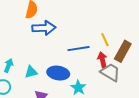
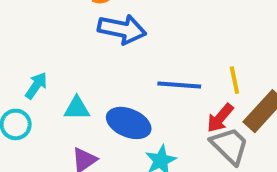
red arrow: (102, 60) -> (220, 118), turned -140

